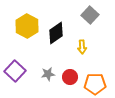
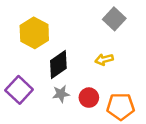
black diamond: (56, 33) -> (58, 65), moved
yellow arrow: (82, 47) -> (104, 59), turned 80

